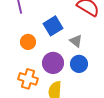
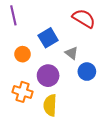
blue circle: (79, 64) -> (87, 72), moved

